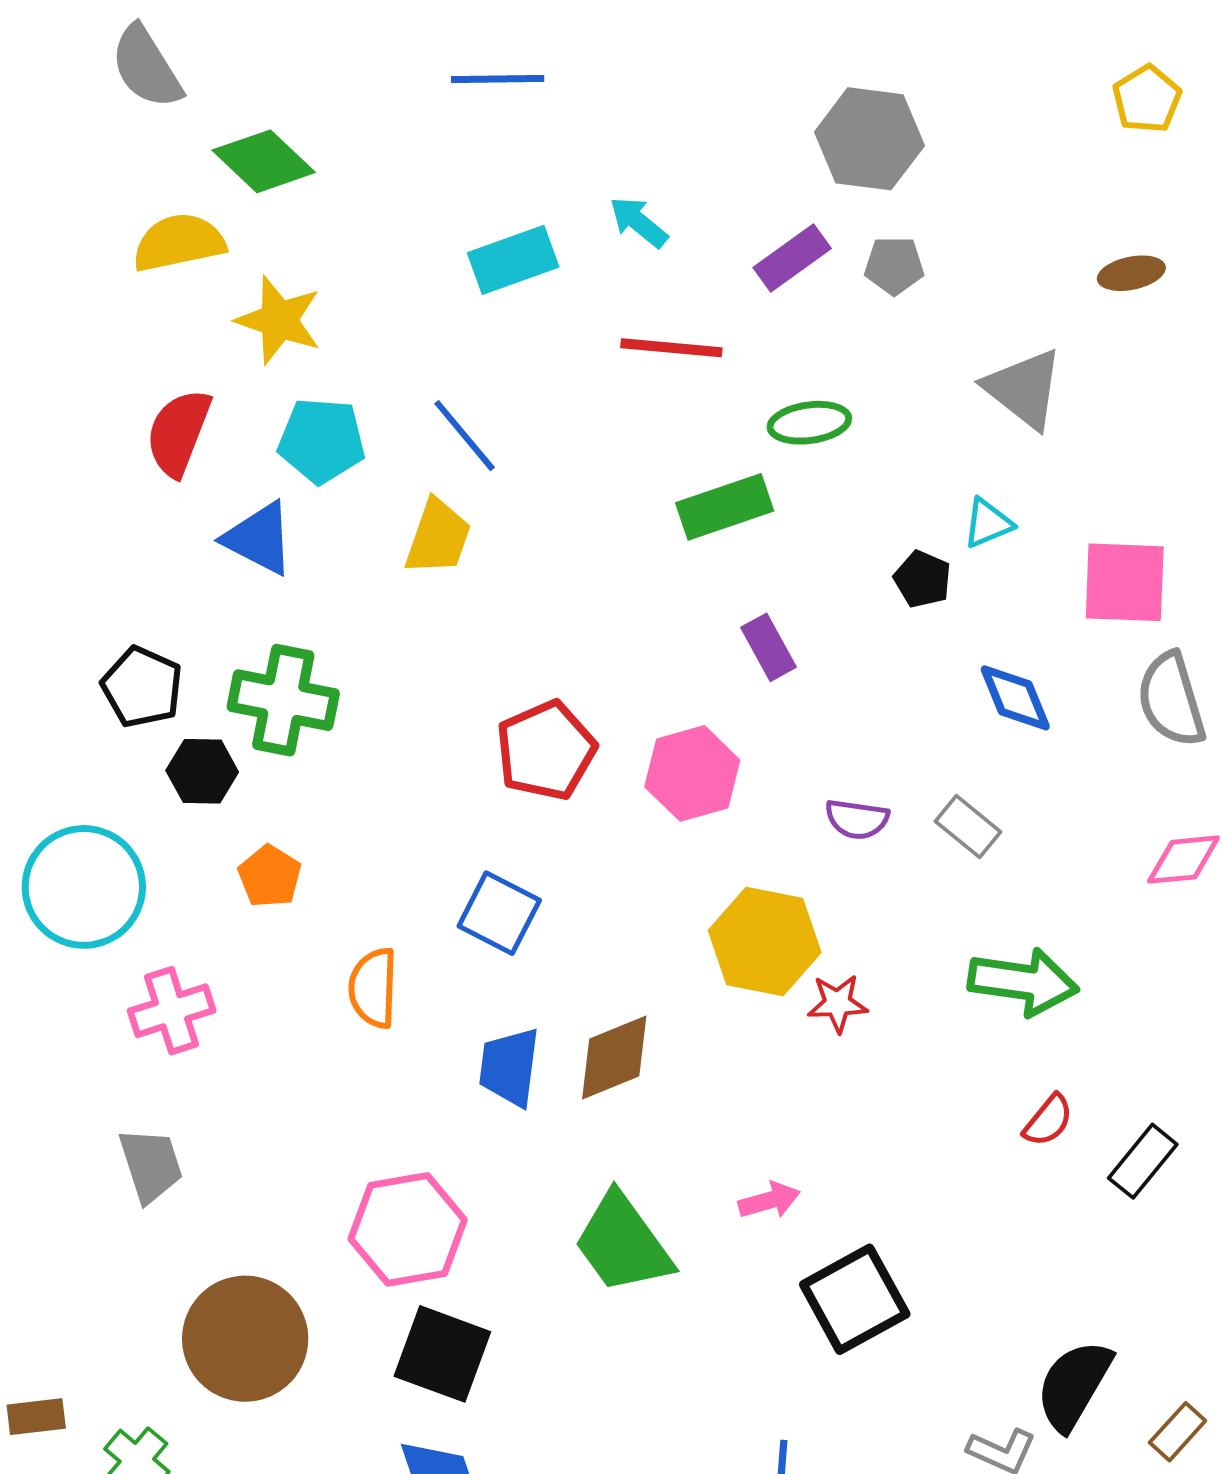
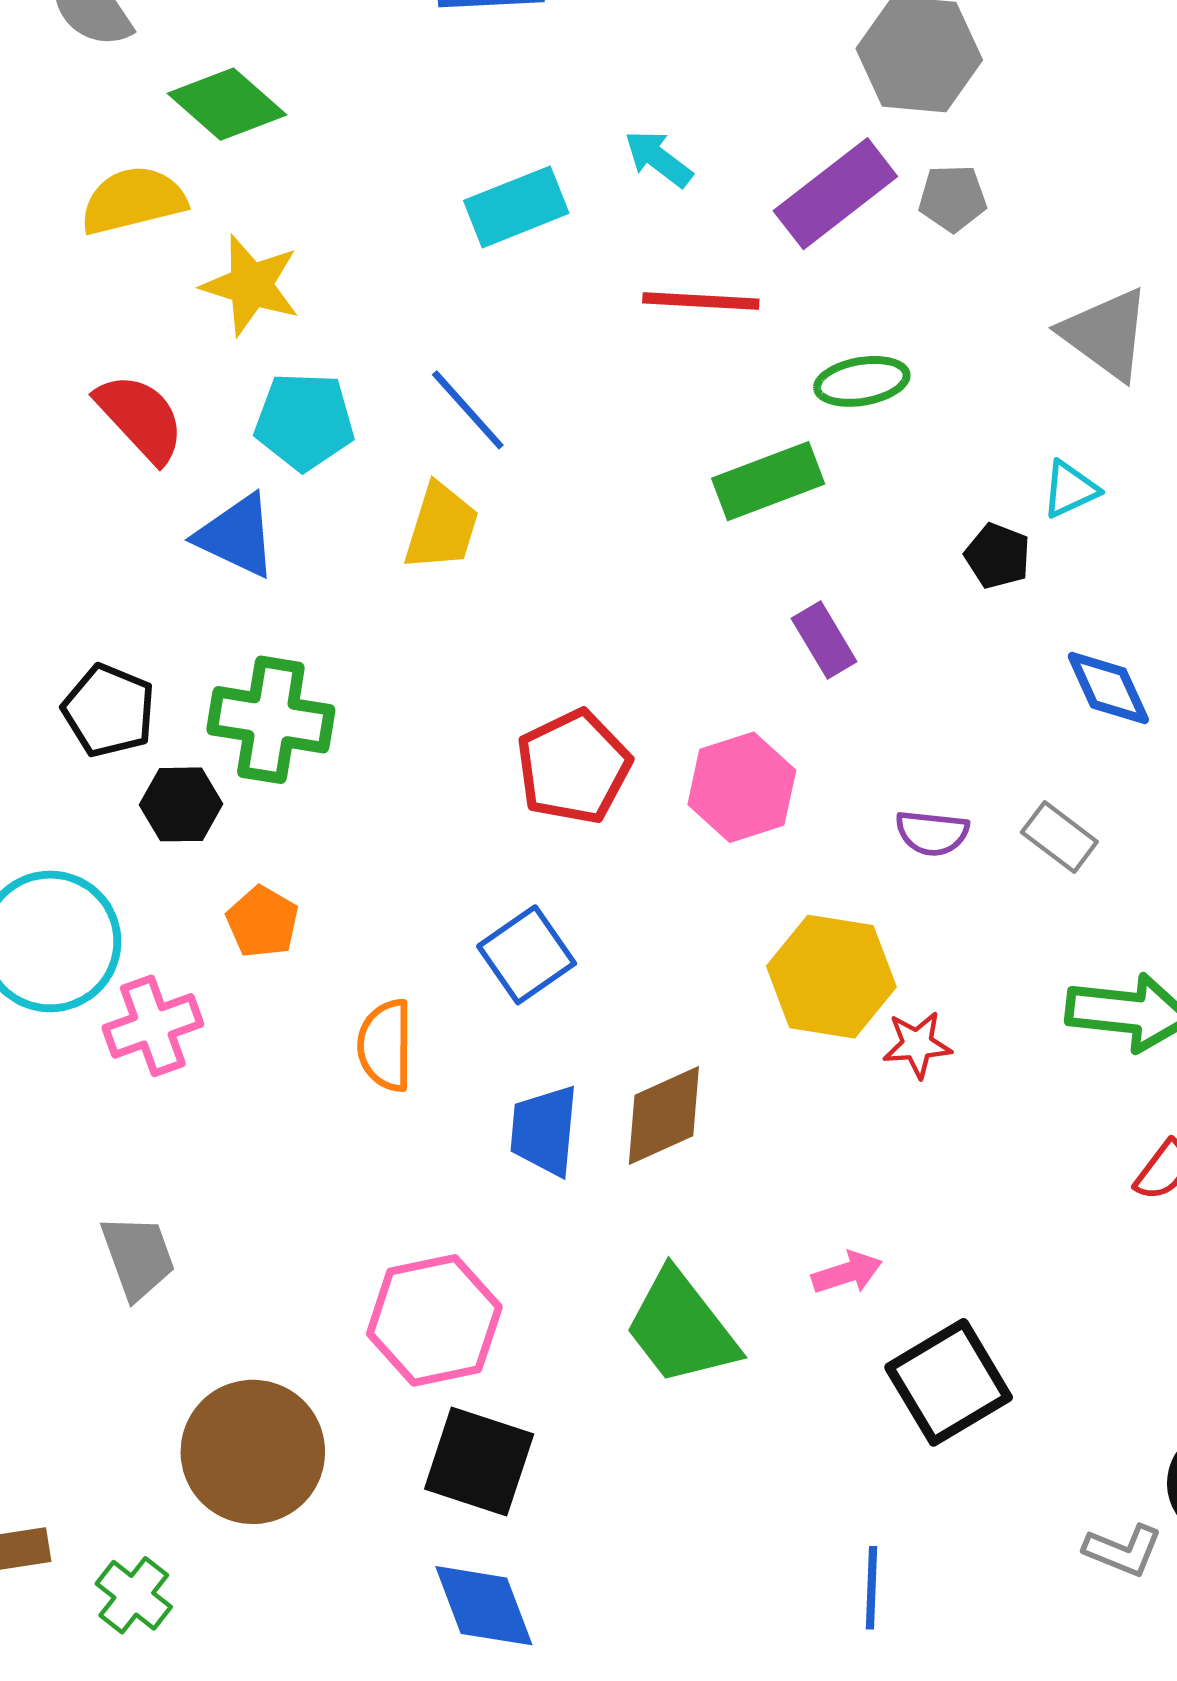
purple rectangle: (792, 258) -> (835, 194), size x1.4
red semicircle: (178, 433) -> (140, 418), turned 118
blue square: (499, 913) -> (527, 955), turned 30
pink cross: (172, 1011) -> (153, 1026), moved

